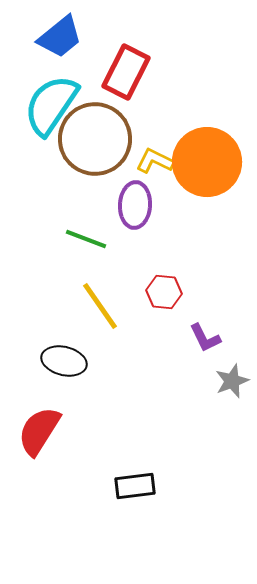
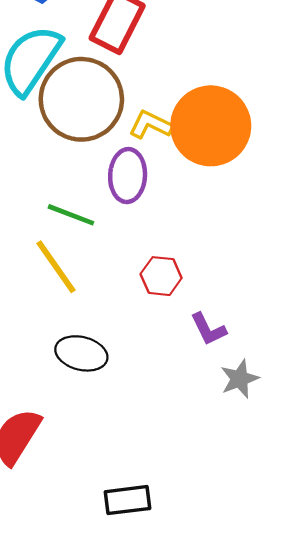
yellow line: (100, 306) -> (56, 267), moved
black ellipse: (64, 361) -> (81, 353), moved

